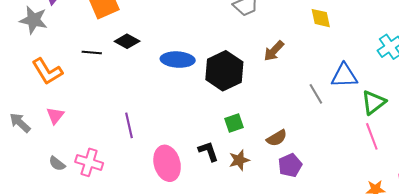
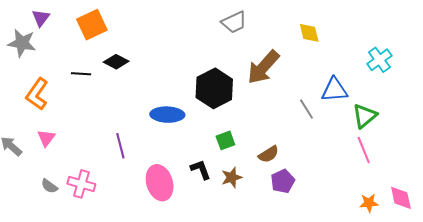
brown arrow: (274, 51) -> (263, 67), size x1.6
blue ellipse: (178, 60) -> (167, 115), moved
orange L-shape: (47, 71) -> (37, 94), turned 68

